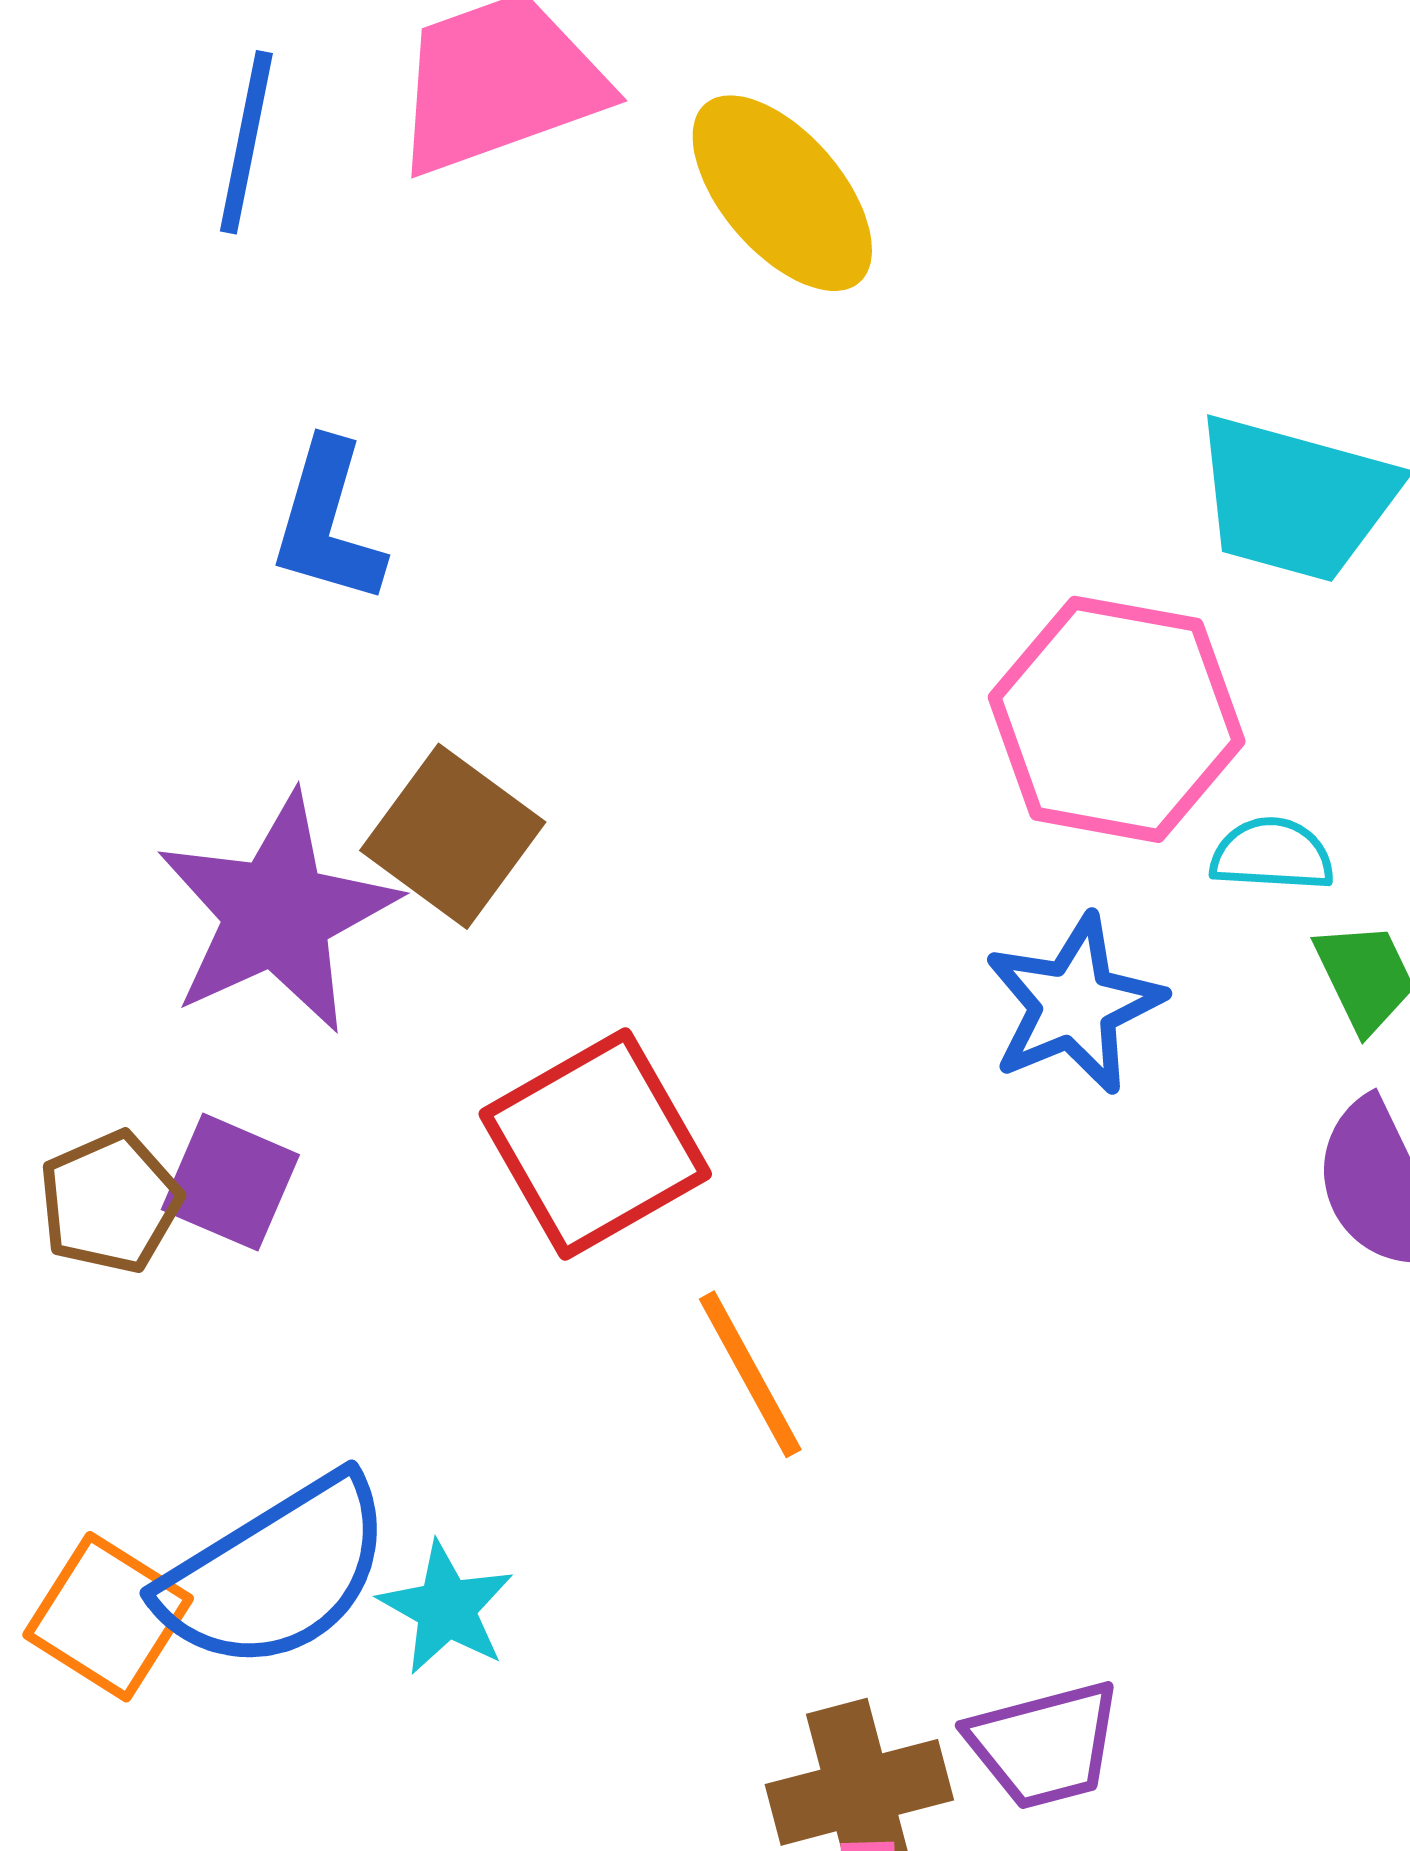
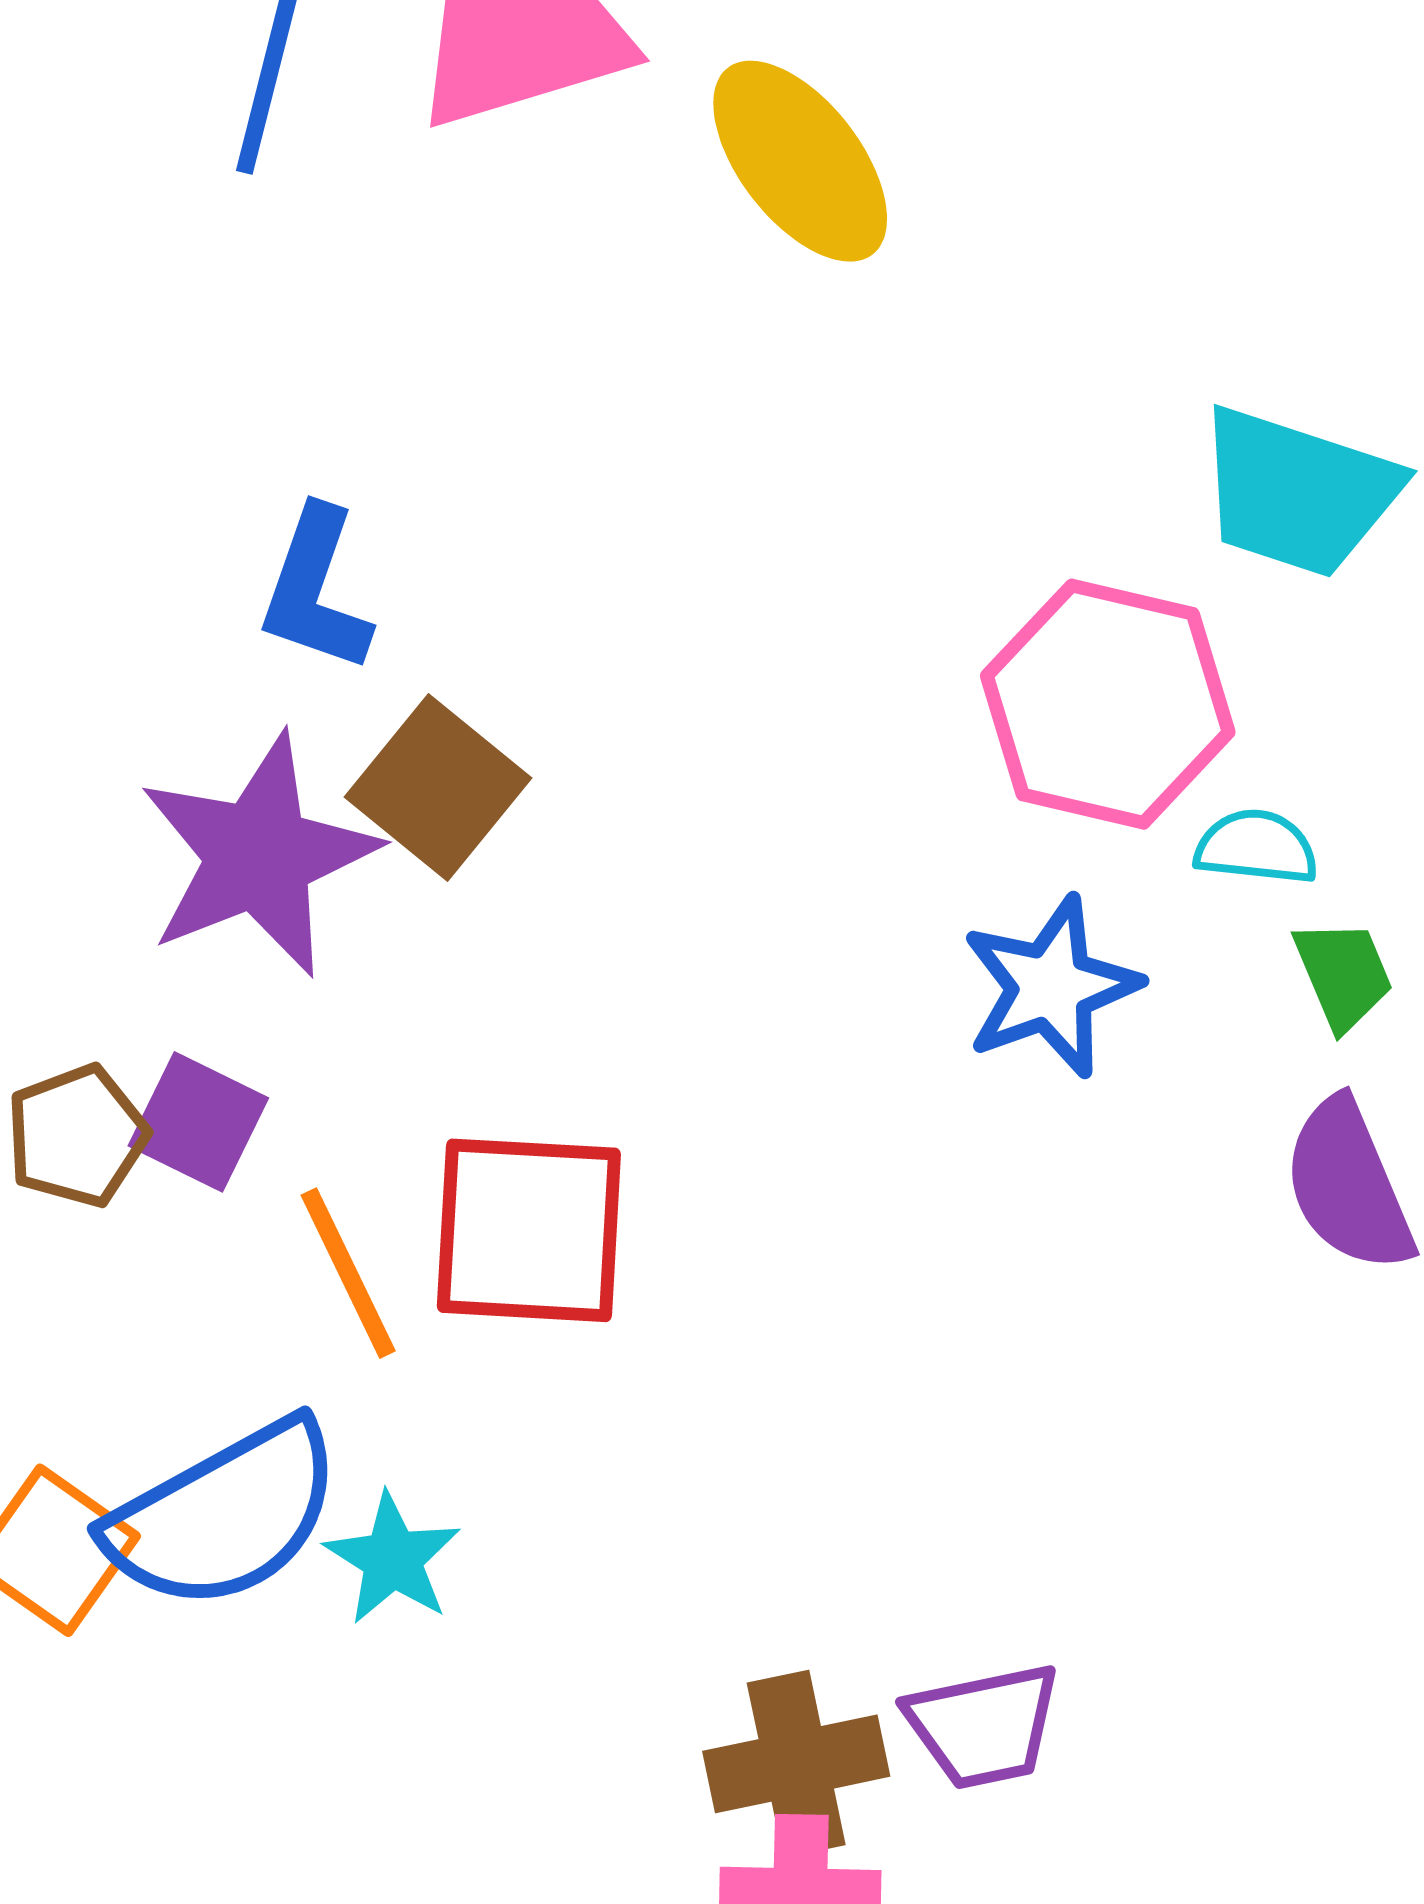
blue L-shape: (328, 523) -> (316, 590), moved
red square: (595, 1144) -> (529, 1230), moved, turned 30
orange line: (750, 1374) -> (348, 1273), moved

